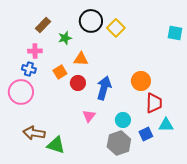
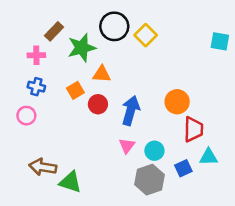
green star: (65, 38) -> (82, 48), size x1.6
pink cross: (35, 51) -> (36, 55), moved
pink circle: (21, 92) -> (26, 116), size x0.6
pink triangle: (89, 116) -> (127, 146), moved

